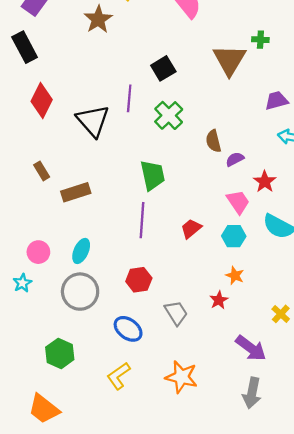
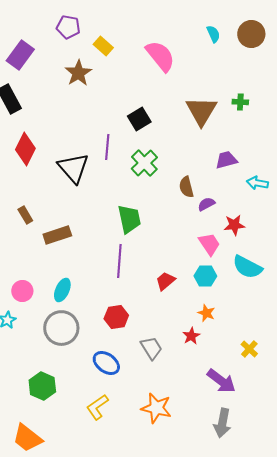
green cross: (260, 40) -> (240, 102), moved
purple trapezoid: (276, 100) -> (226, 160), moved
red star: (265, 182) -> (234, 225), turned 30
red trapezoid: (191, 229) -> (165, 281), moved

